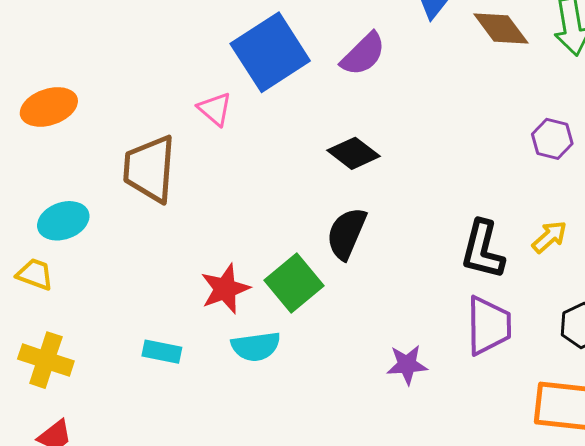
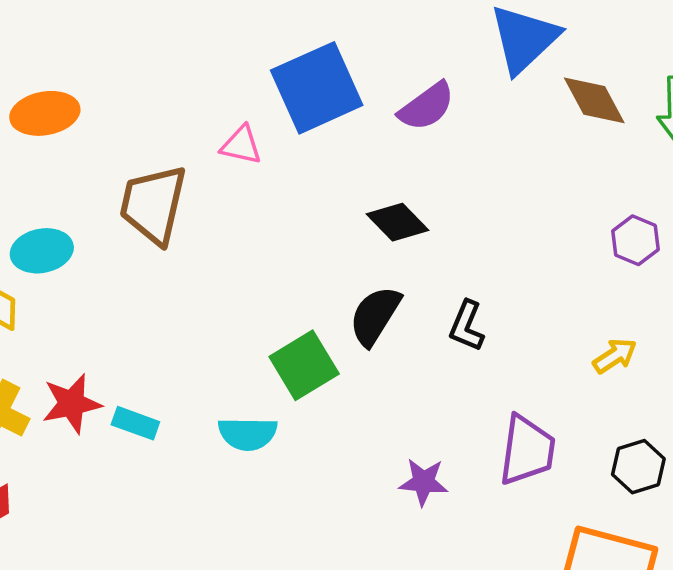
pink triangle: (215, 109) -> (241, 145), turned -36
black L-shape: (483, 250) -> (467, 326), moved, size x0.7
red star: (225, 289) -> (72, 404), moved

